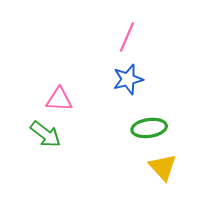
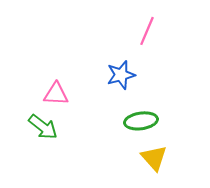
pink line: (127, 37) -> (147, 31), moved

